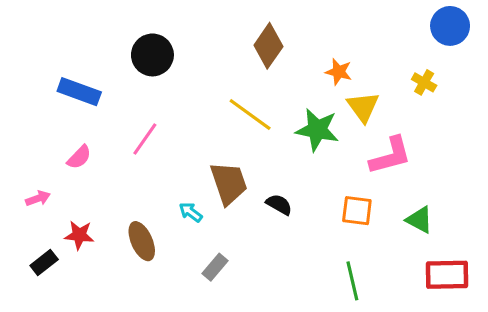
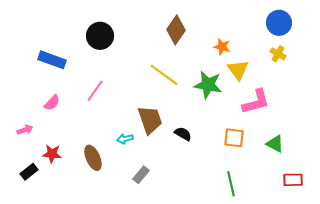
blue circle: (450, 26) -> (279, 23), moved
cyan arrow: (191, 212) -> (125, 139), turned -49
red rectangle: (447, 275) -> (293, 180), size x0.7

